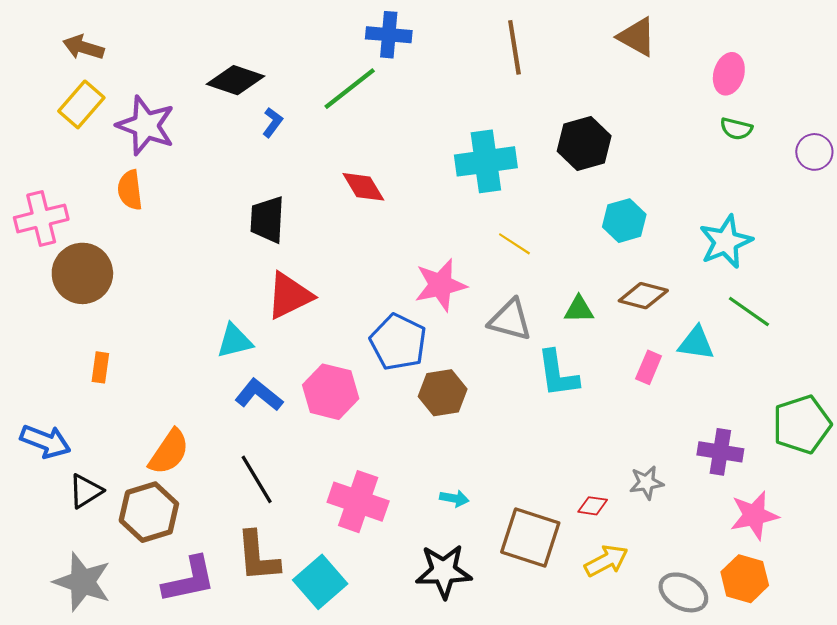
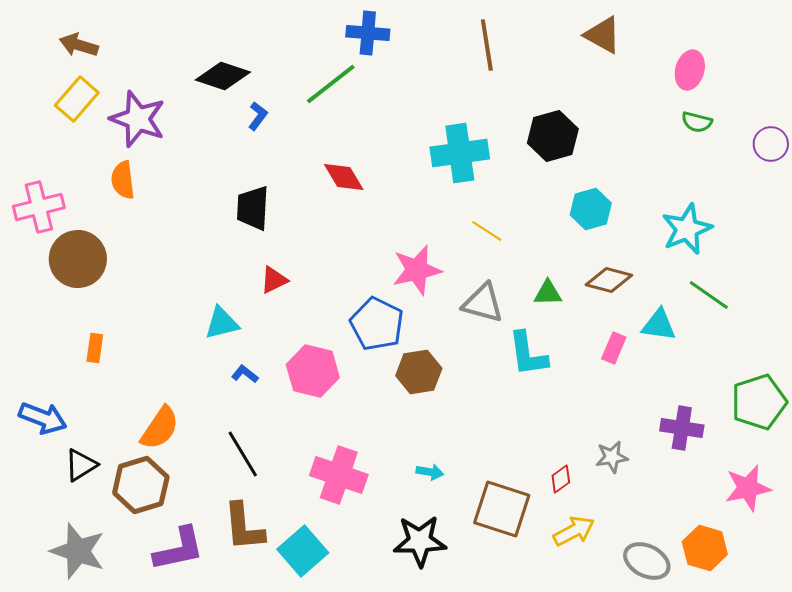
red triangle: (289, 296) -> (274, 280), size x0.6
blue L-shape: (259, 395) -> (245, 374), size x0.6
red diamond: (593, 506) -> (561, 479), turned -44
pink star: (754, 515) -> (748, 488), moved

